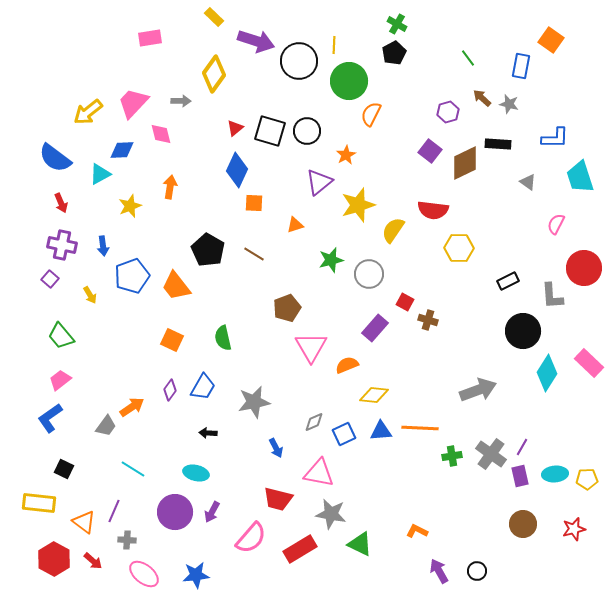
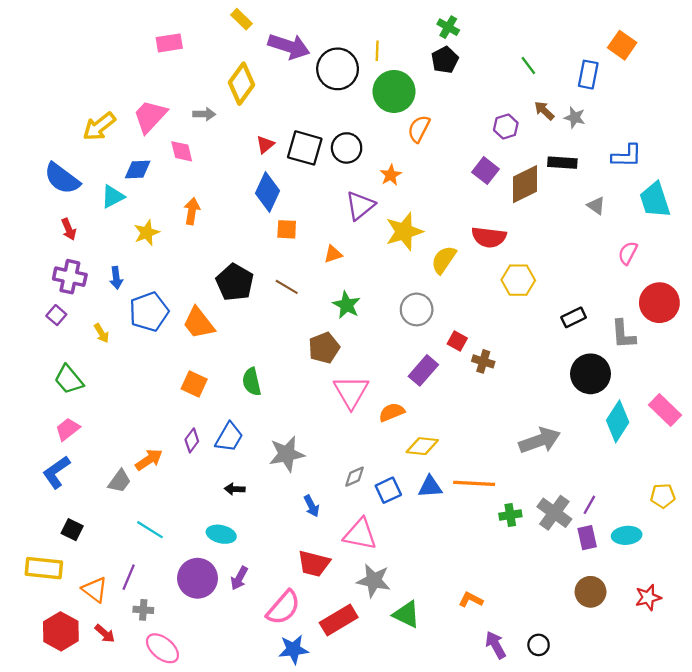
green star: (331, 260) -> (347, 305), moved, turned -30
yellow pentagon: (587, 479) -> (663, 496), moved
blue star: (196, 575) -> (293, 649), moved

